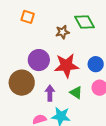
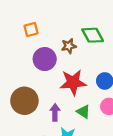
orange square: (28, 17) -> (31, 29), turned -32
purple circle: (39, 60) -> (45, 59), moved

